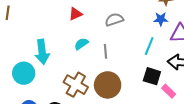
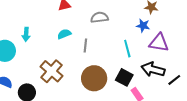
cyan line: (149, 46) -> (127, 49), turned -48
cyan arrow: (42, 52) -> (26, 34), size x0.6
brown circle: (108, 85) -> (94, 78), moved

